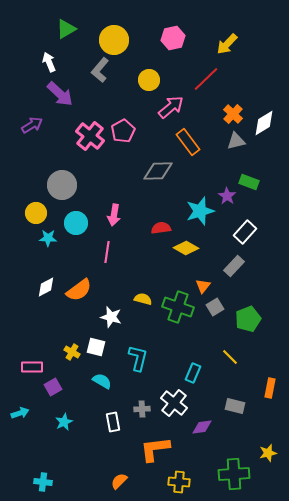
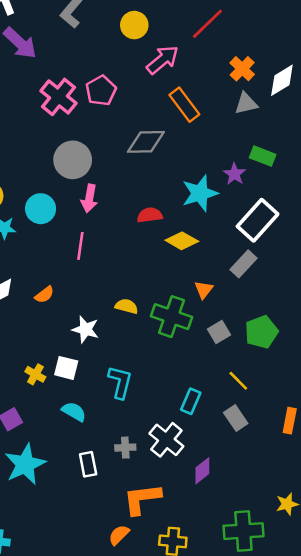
gray circle: (62, 185) -> (73, 160), moved
white rectangle: (245, 232) -> (258, 220), size x1.4
orange semicircle: (79, 290) -> (44, 295), size x0.6
gray square: (215, 307) -> (219, 332), moved
gray rectangle: (235, 406) -> (236, 418), moved, turned 42
cyan star: (64, 422) -> (25, 464), size x1.8
purple diamond: (202, 427) -> (202, 471), turned -30
orange semicircle: (119, 481) -> (119, 535), moved

